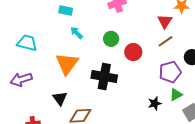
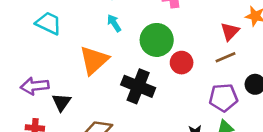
green circle: (111, 39) -> (157, 40), size x1.6
purple arrow: (21, 80) -> (35, 86), moved
black triangle: (60, 98) -> (61, 102), moved

